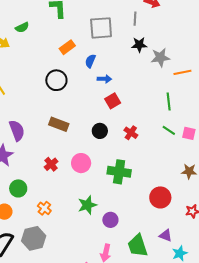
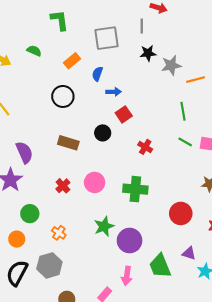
green semicircle: (22, 27) -> (34, 51), moved, turned -128
black circle: (100, 131) -> (103, 133), moved
purple circle: (110, 220) -> (130, 241), size x1.5

